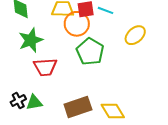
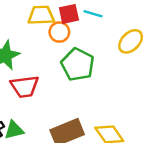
orange circle: (77, 24) -> (59, 32), size x0.7

